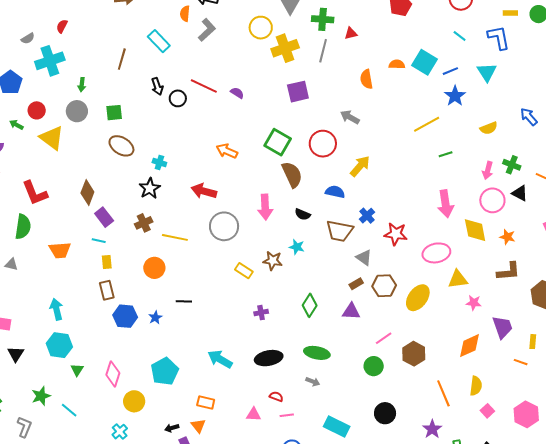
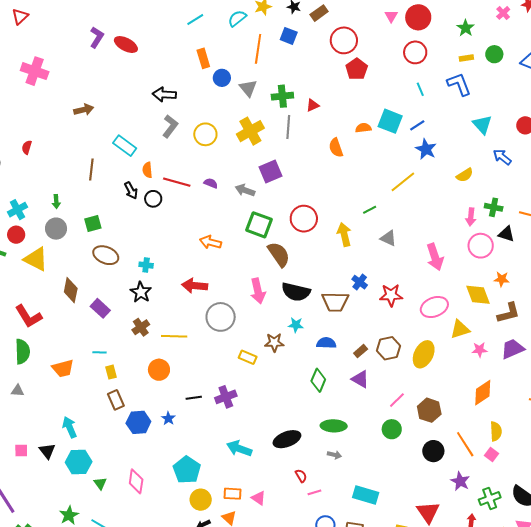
orange semicircle: (185, 14) -> (147, 170), moved
yellow circle: (261, 28) -> (205, 134), moved
cyan line: (460, 36) -> (420, 89), turned 40
cyan cross: (50, 61) -> (17, 210), moved, size x0.7
cyan triangle: (487, 72) -> (482, 125), moved
gray arrow: (350, 117) -> (245, 190), moved
green line: (446, 154) -> (370, 210), moved
yellow arrow: (360, 166) -> (344, 234), turned -45
blue semicircle: (335, 192) -> (326, 343), moved
brown diamond: (87, 193) -> (71, 290), moved
black semicircle: (303, 214) -> (296, 292), size x1.8
purple rectangle: (104, 217) -> (100, 308), moved
yellow diamond: (475, 230) -> (478, 295), moved
gray triangle: (364, 258) -> (388, 238), moved
purple triangle: (351, 311) -> (360, 379), turned 36
purple cross: (261, 313) -> (226, 397), moved, size x1.5
purple trapezoid: (502, 327) -> (513, 349), moved, turned -85
black triangle: (16, 354) -> (47, 451), moved
red semicircle: (276, 397) -> (301, 476), turned 48
yellow circle: (134, 401) -> (201, 500), moved
pink square: (487, 411) -> (491, 454), moved
black circle: (385, 413) -> (433, 451), moved
pink triangle: (253, 414) -> (259, 498), moved, turned 42

